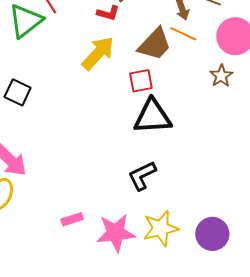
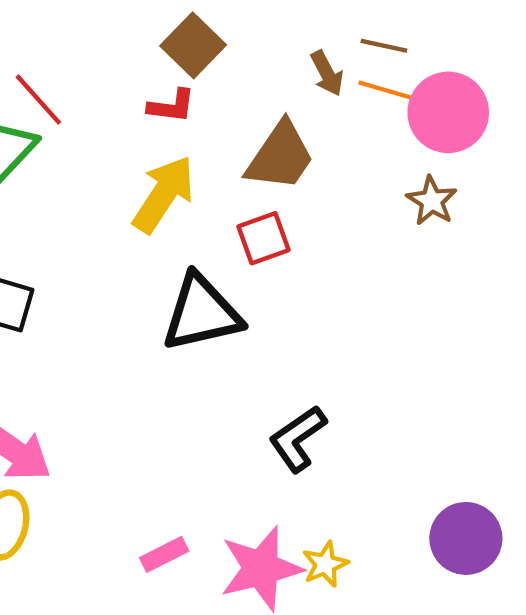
orange line: (183, 34) -> (388, 91), moved
black triangle: (153, 116) -> (202, 313), moved
yellow star: (161, 228) -> (325, 564), moved, size x0.6

